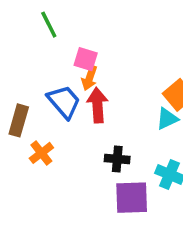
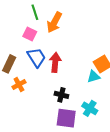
pink square: (86, 59) -> (30, 34), moved
orange arrow: (89, 78) -> (54, 22), moved, size x1.5

